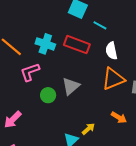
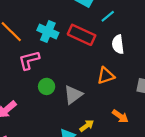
cyan line: (100, 25) -> (108, 16), turned -72
orange triangle: (113, 79) -> (106, 76), moved, size x0.7
gray triangle: (71, 86) -> (73, 95), moved

